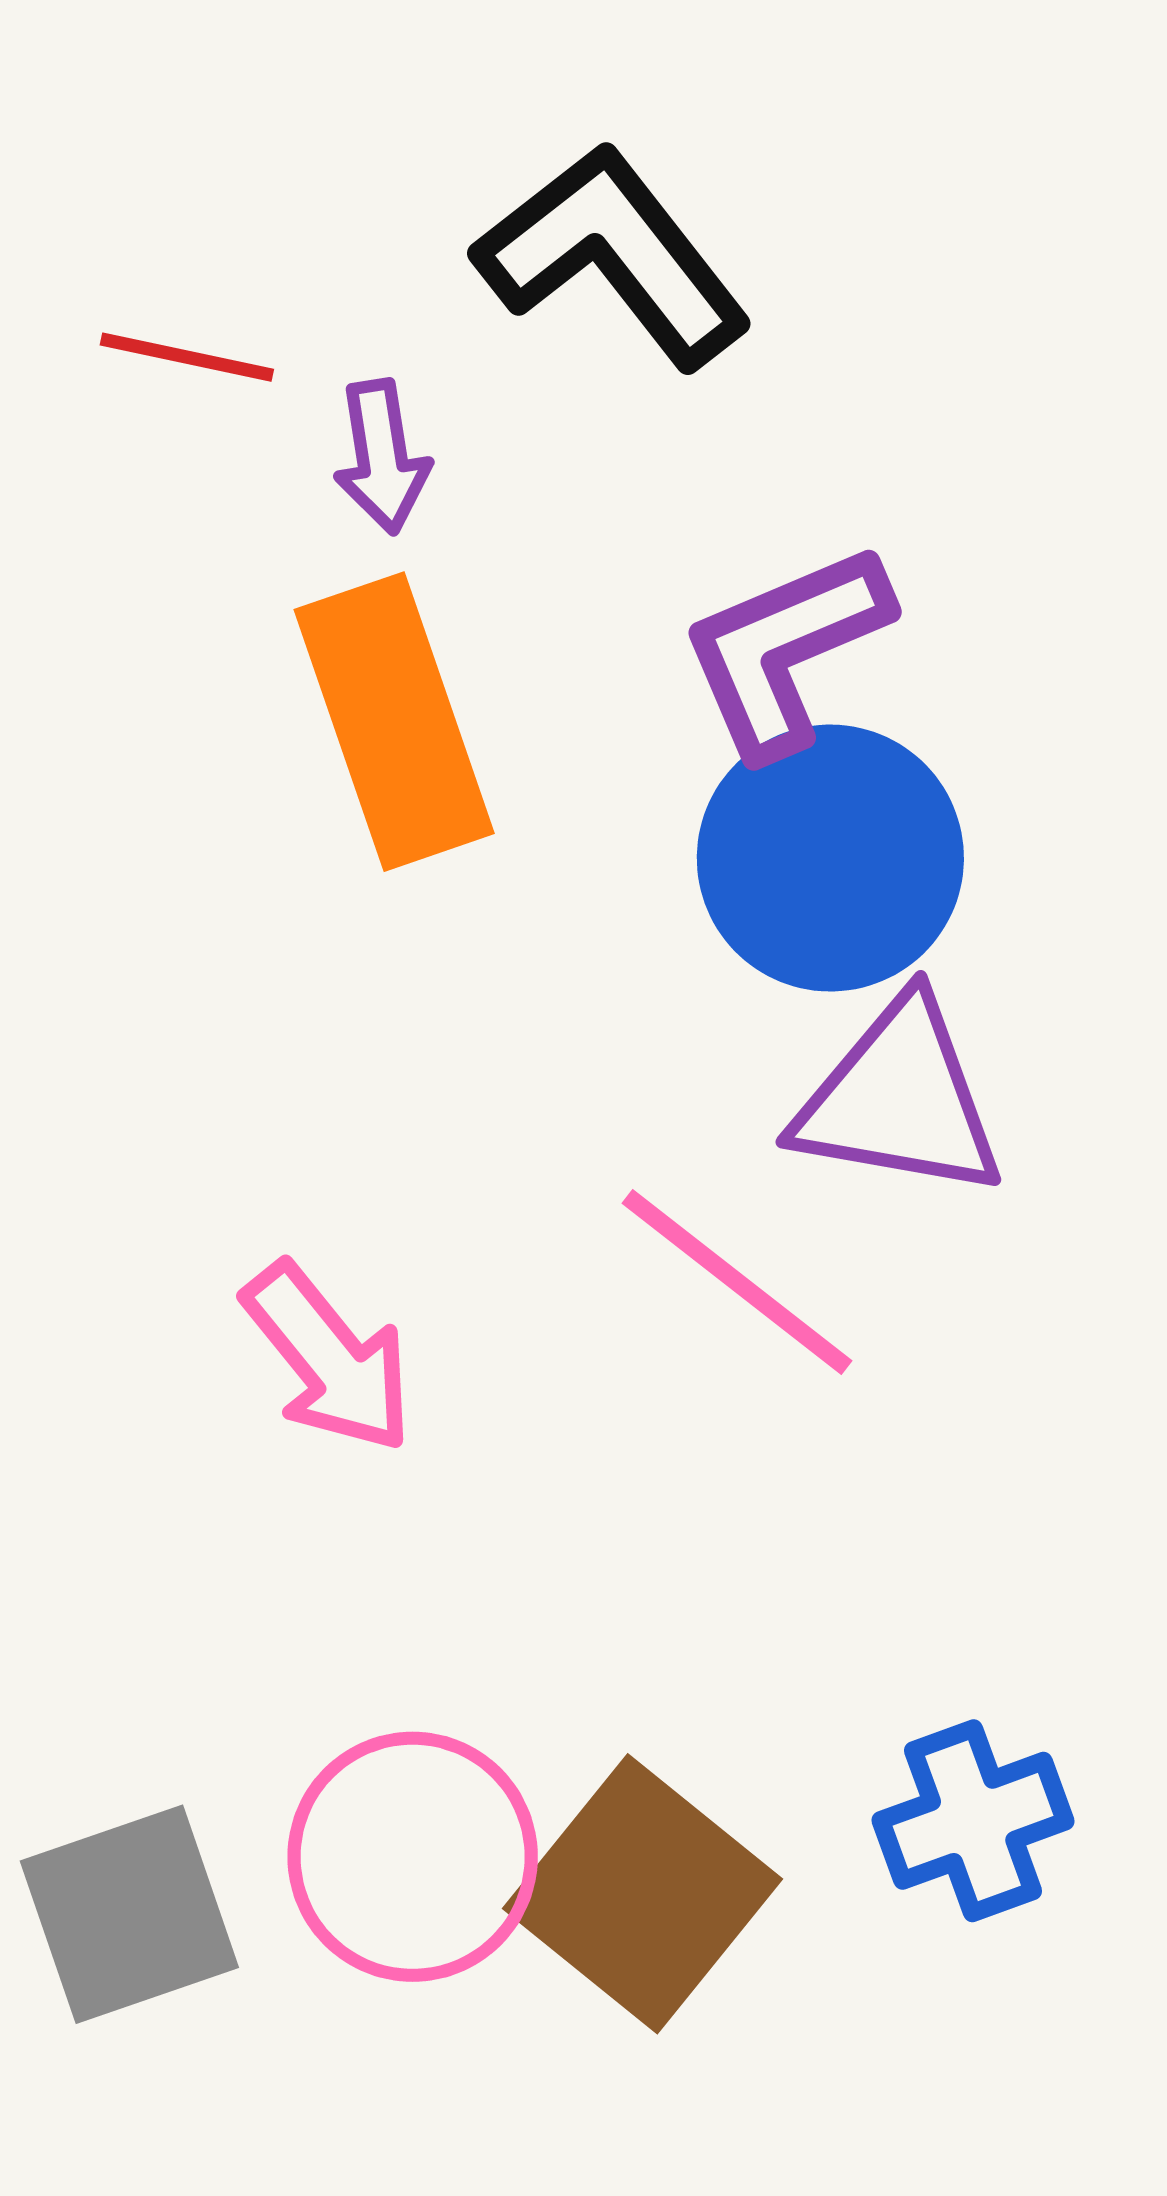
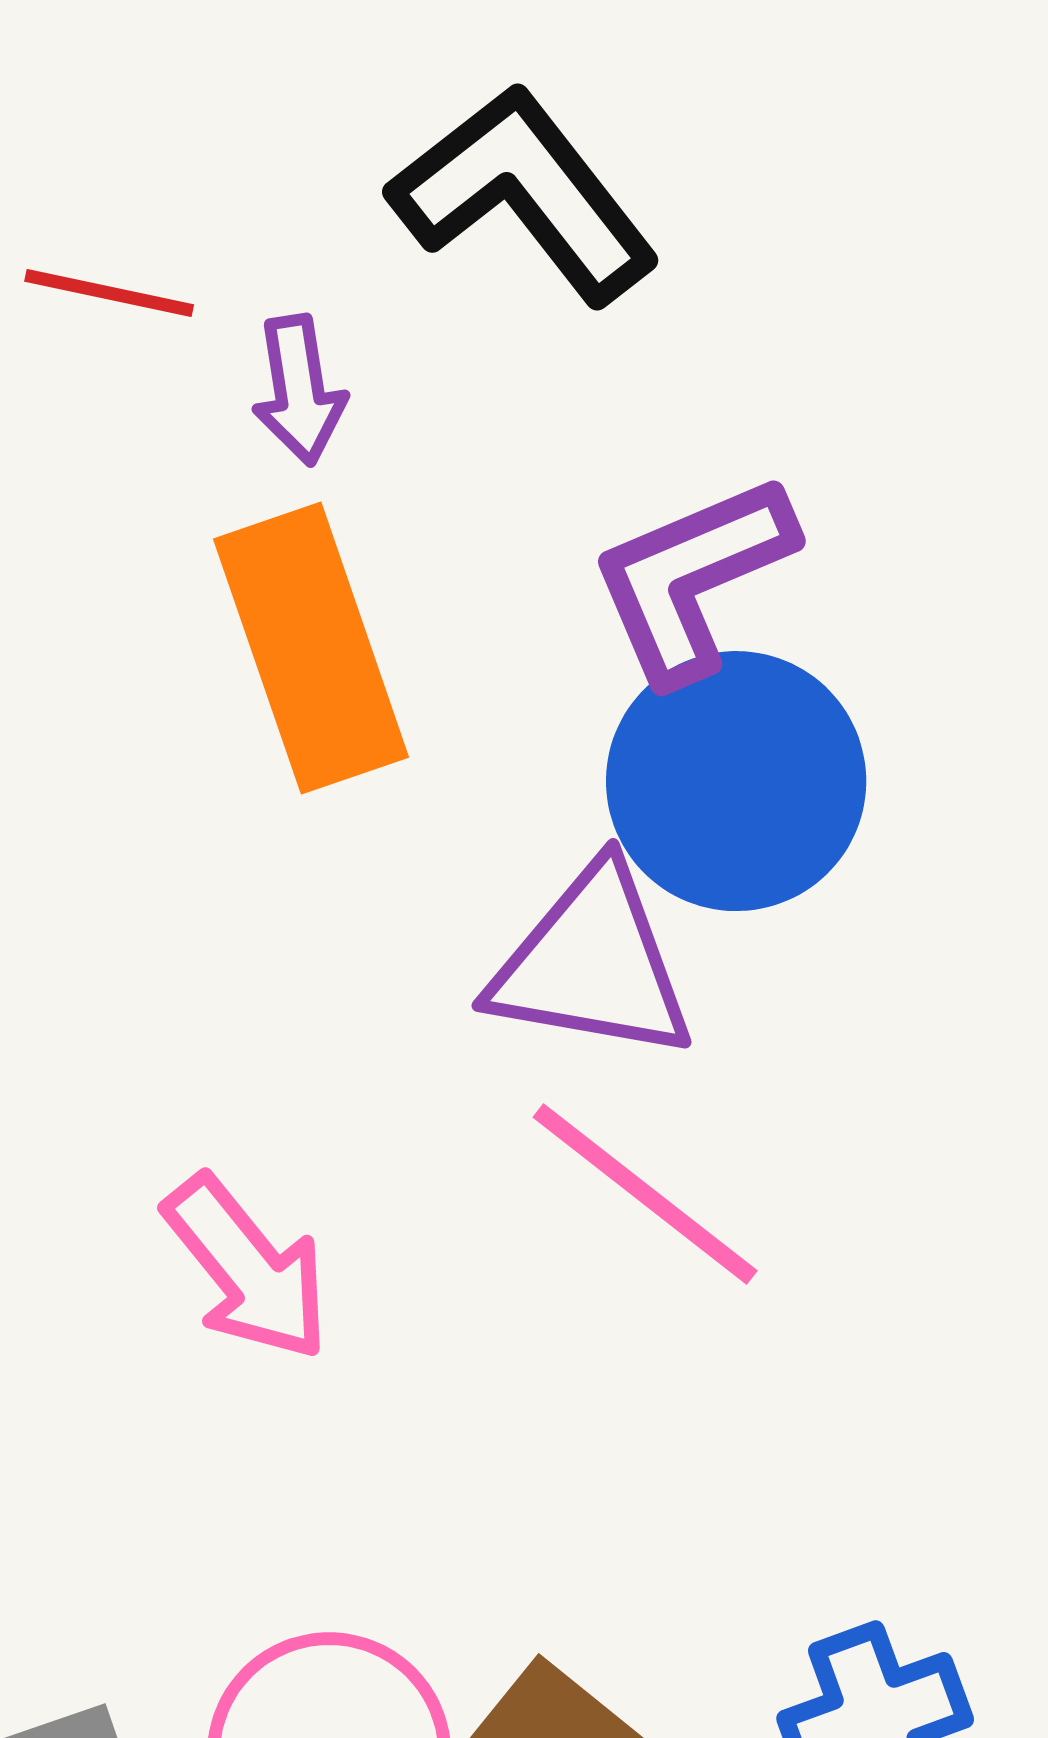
purple triangle: (899, 1099) -> (592, 964), moved

